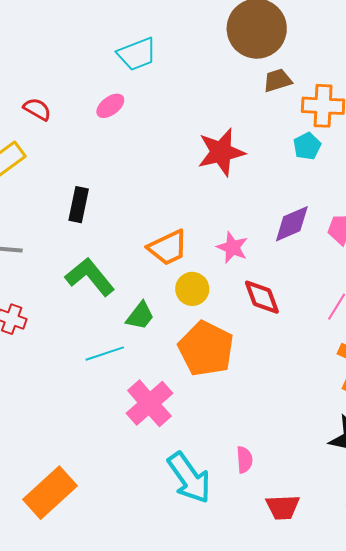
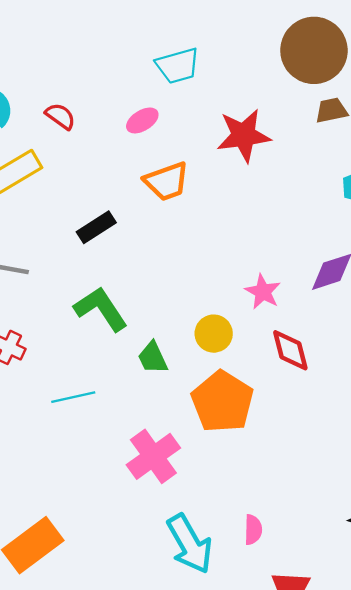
red star: (221, 152) -> (244, 135), moved
black rectangle: (79, 205) -> (96, 227), turned 40
orange trapezoid: (168, 248) -> (167, 181), moved
green trapezoid: (140, 316) -> (153, 358), turned 112
cyan line: (105, 354) -> (73, 397), moved

